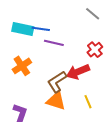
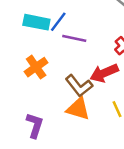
blue line: (41, 29) -> (58, 22), turned -60
brown L-shape: (57, 82) -> (79, 86), turned -95

